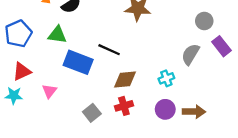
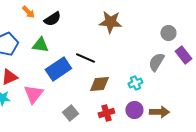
blue rectangle: (78, 62) -> (58, 69), turned -55
pink triangle: (49, 91) -> (33, 94), size x1.5
red cross: (124, 106) -> (106, 113), moved

